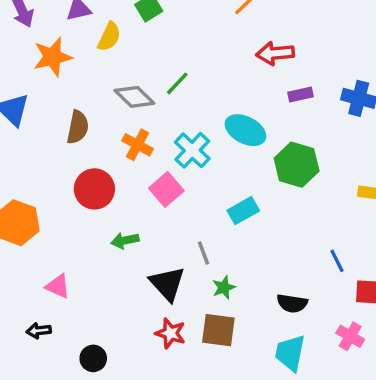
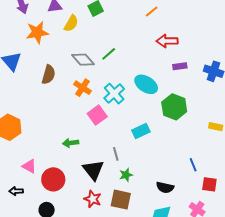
red circle: (94, 189) -> (53, 179), moved

